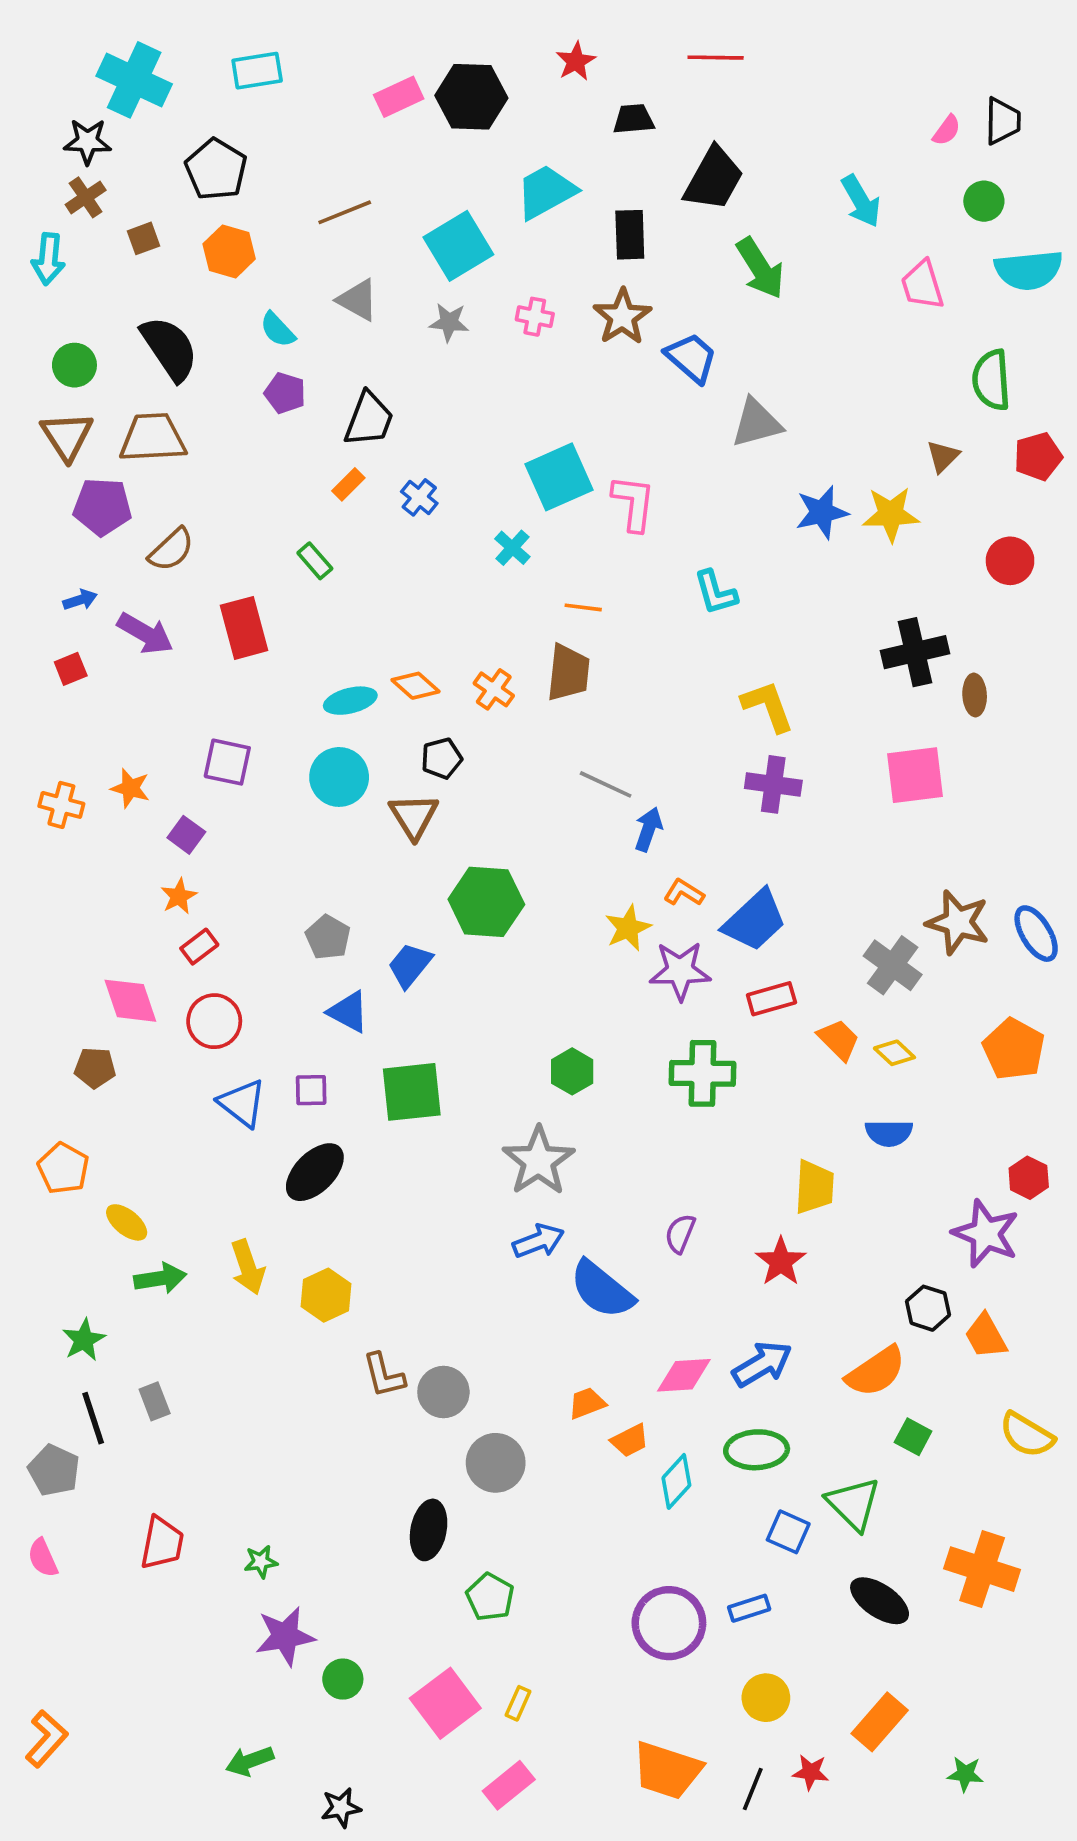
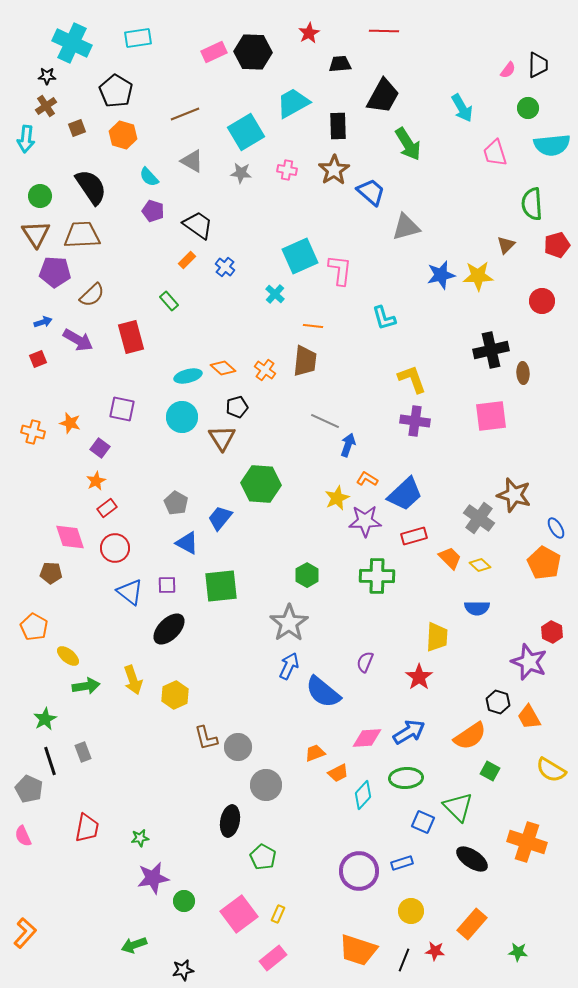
black star: (87, 141) -> (47, 76), size x0.7
black trapezoid: (369, 419) -> (198, 225), turned -76
blue ellipse: (1036, 934) -> (556, 528), moved, size x0.7
blue arrow: (538, 1241) -> (289, 666), turned -44

